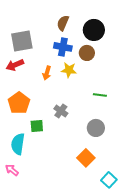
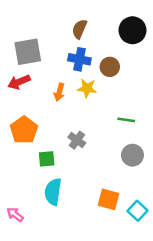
black circle: (94, 30) -> (132, 30), moved
gray circle: (96, 128) -> (132, 155), moved
cyan semicircle: (18, 144) -> (53, 192), moved
orange square: (86, 158) -> (109, 199), turned -30
cyan square: (109, 180) -> (138, 211), moved

